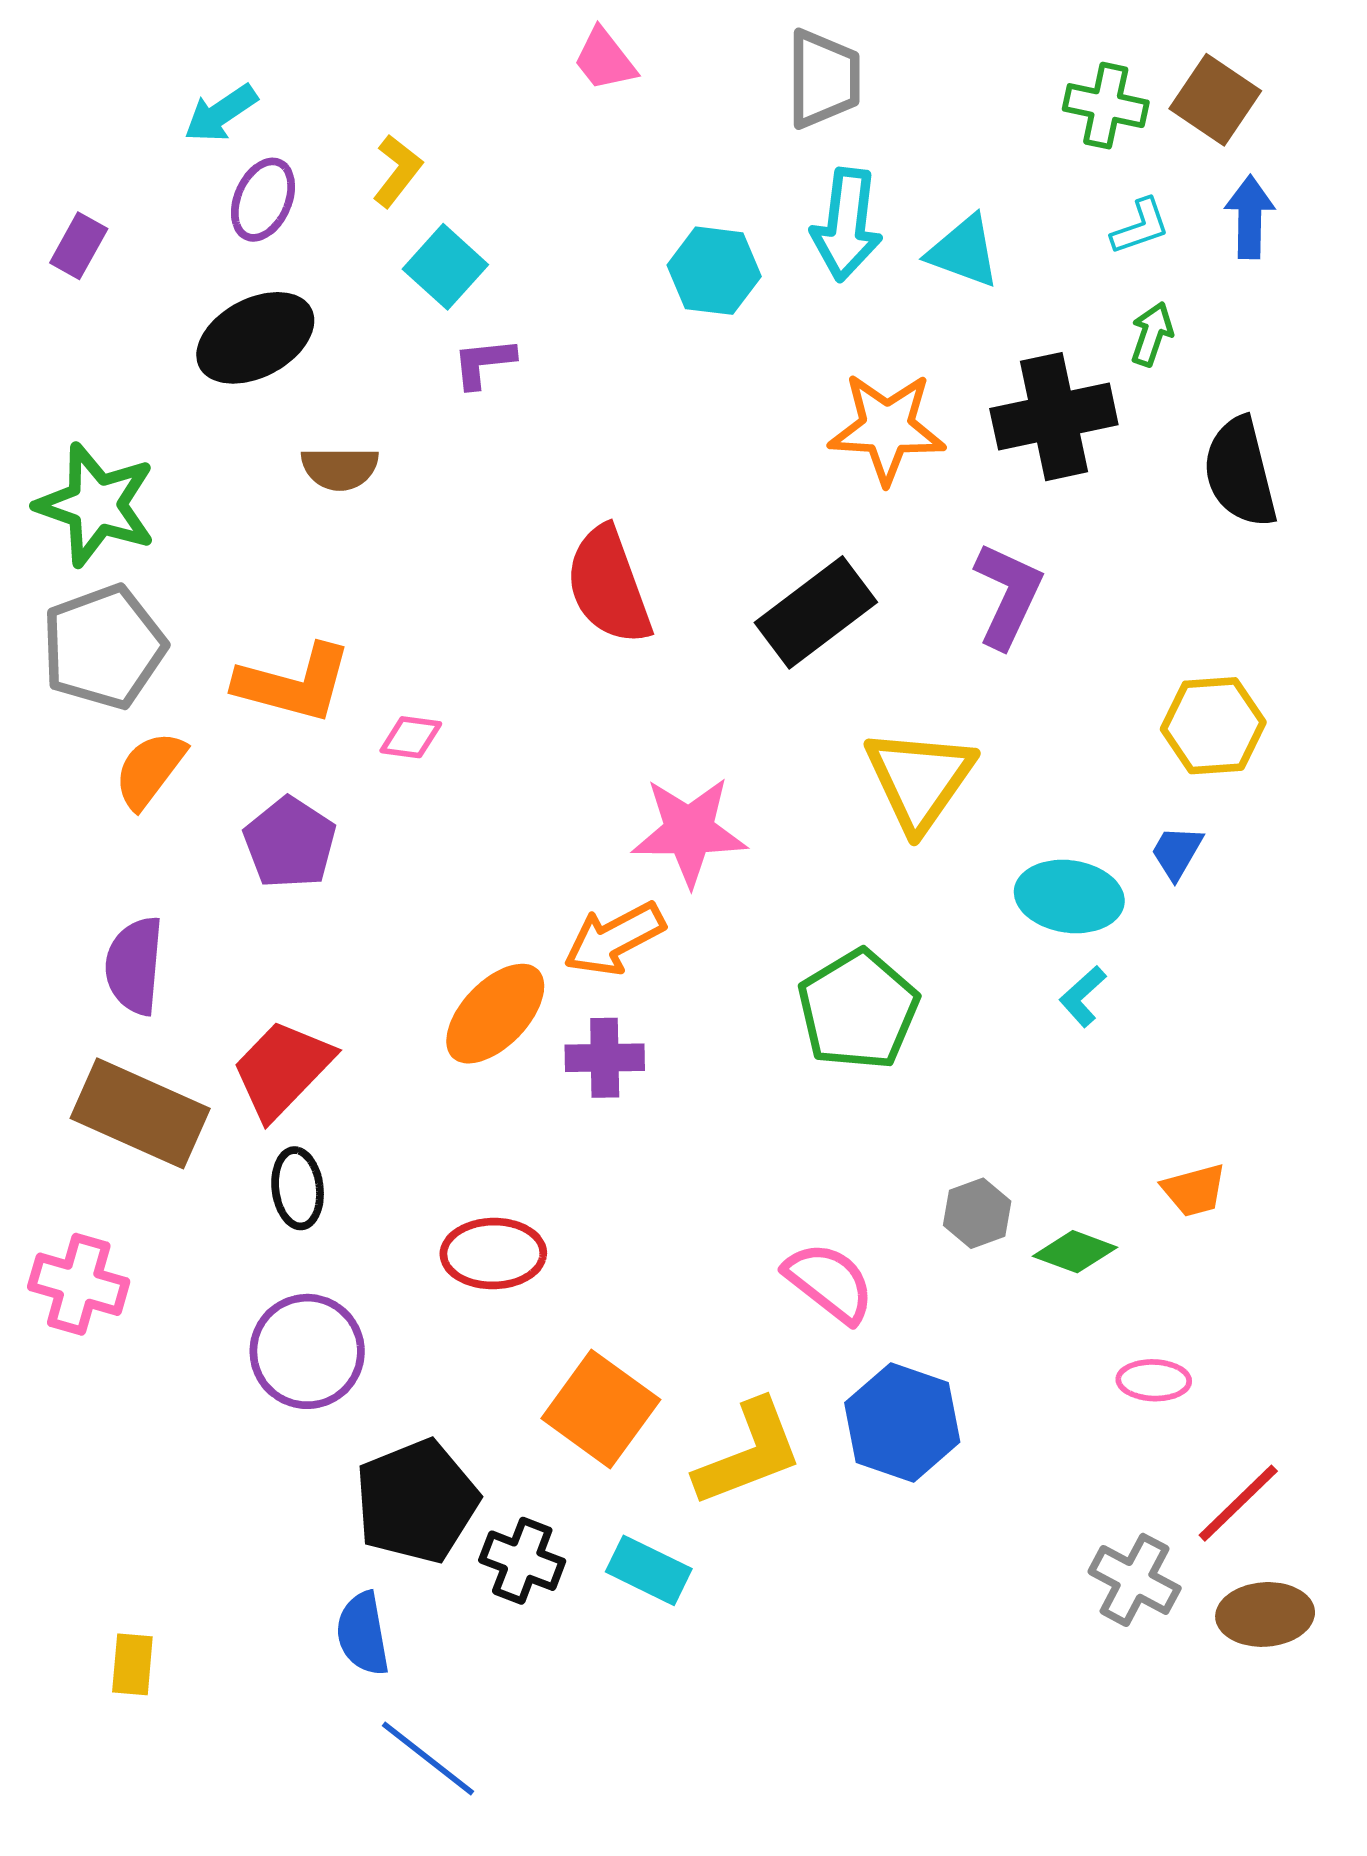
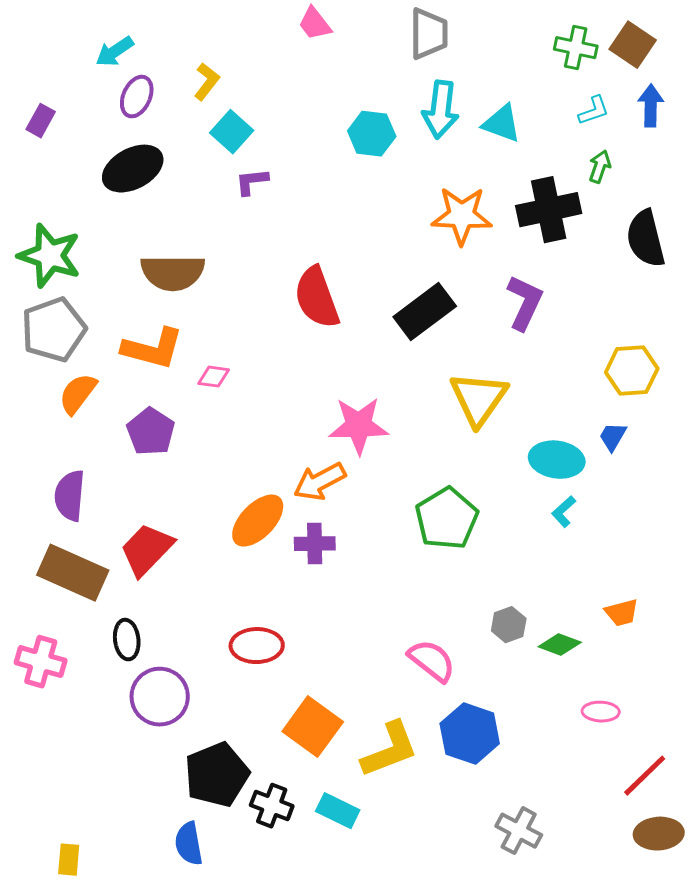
brown semicircle: (340, 468) -> (173, 273), moved, size x1.6
black ellipse: (298, 1188) -> (127, 640), moved
gray cross: (1135, 1580) -> (519, 831), moved

